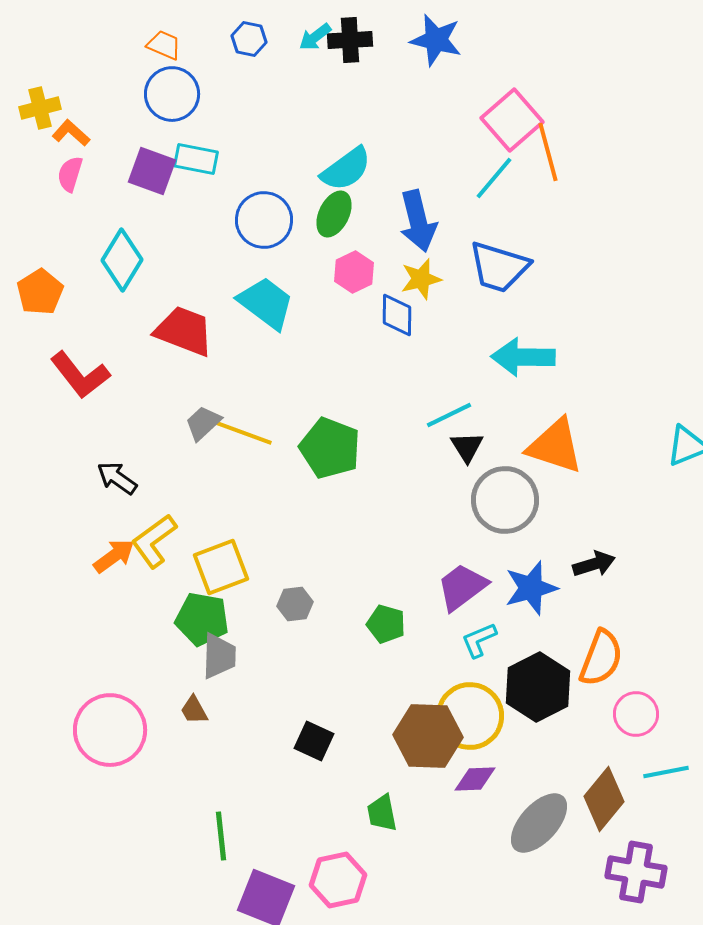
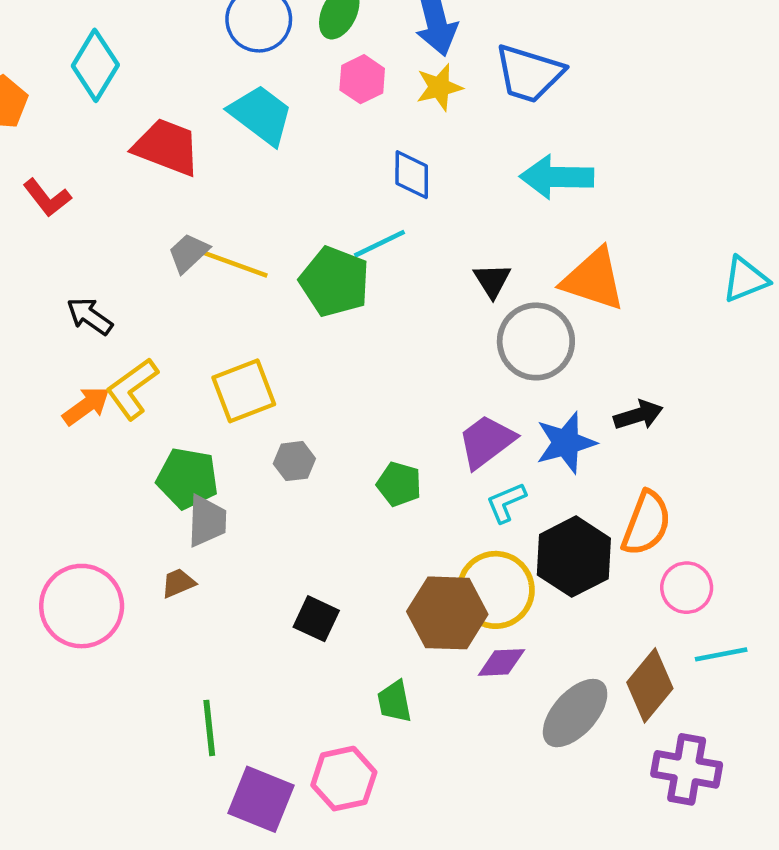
blue diamond: (397, 315) -> (412, 175), moved
red L-shape: (80, 375) -> (47, 198), size x0.7
cyan line: (449, 415) -> (379, 244), moved
yellow square: (221, 567) -> (244, 391), moved
brown trapezoid: (194, 710) -> (178, 583), turned 96

